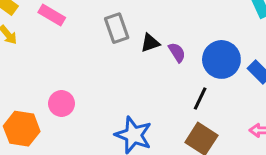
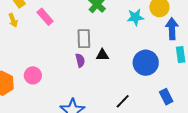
purple semicircle: (177, 52) -> (80, 60), moved
blue circle: (221, 59) -> (146, 63), moved

